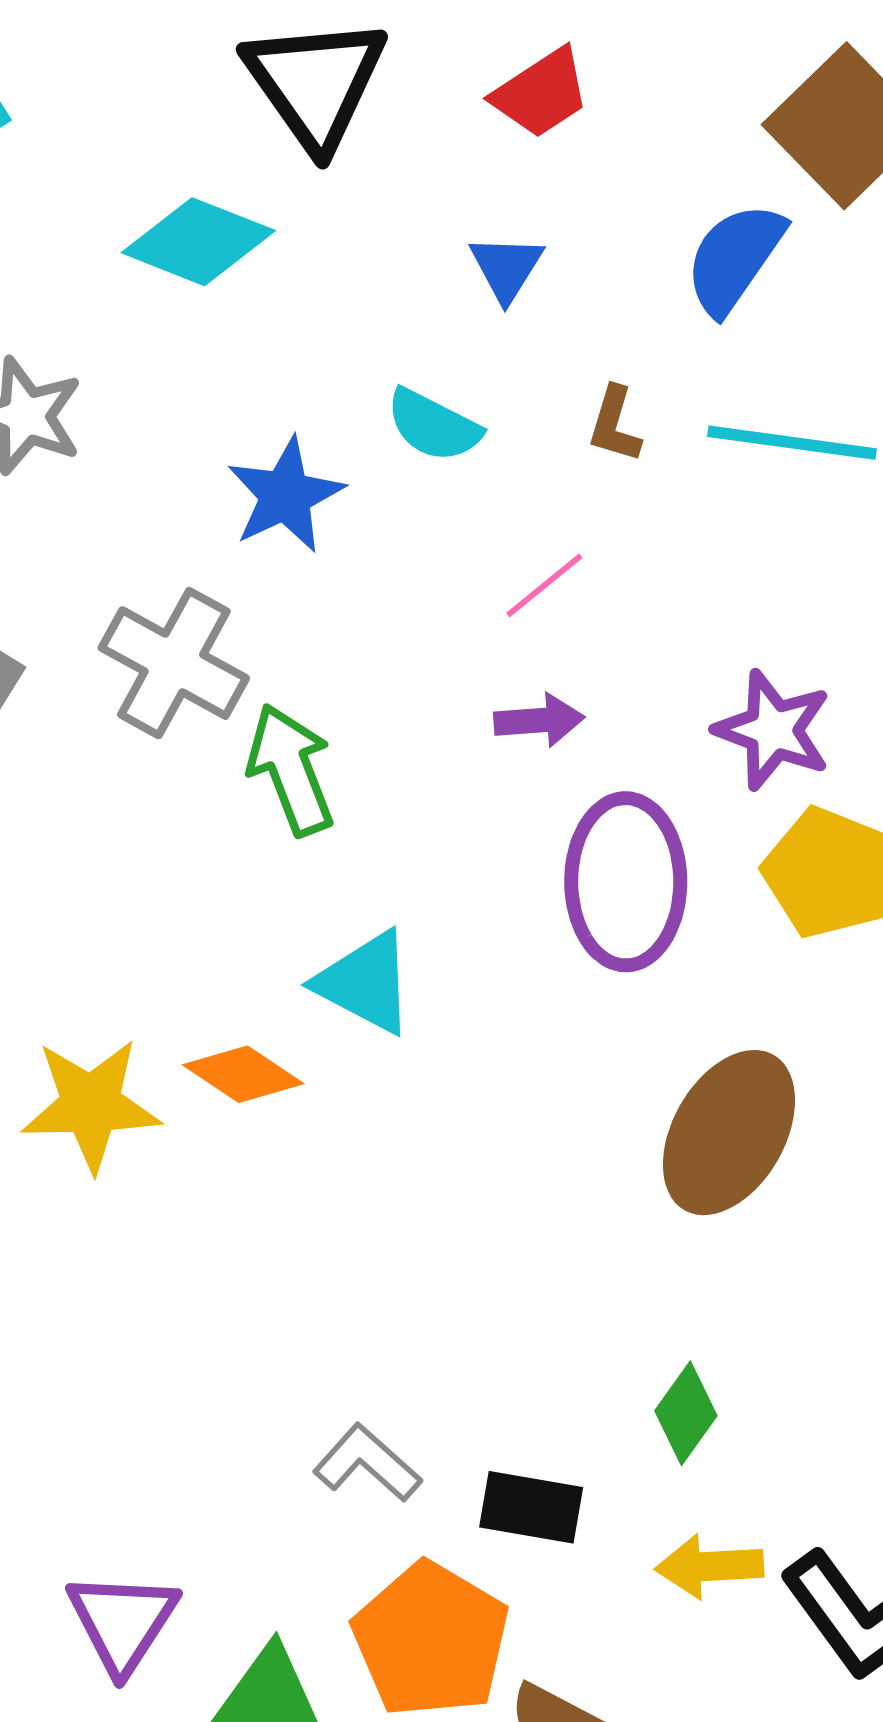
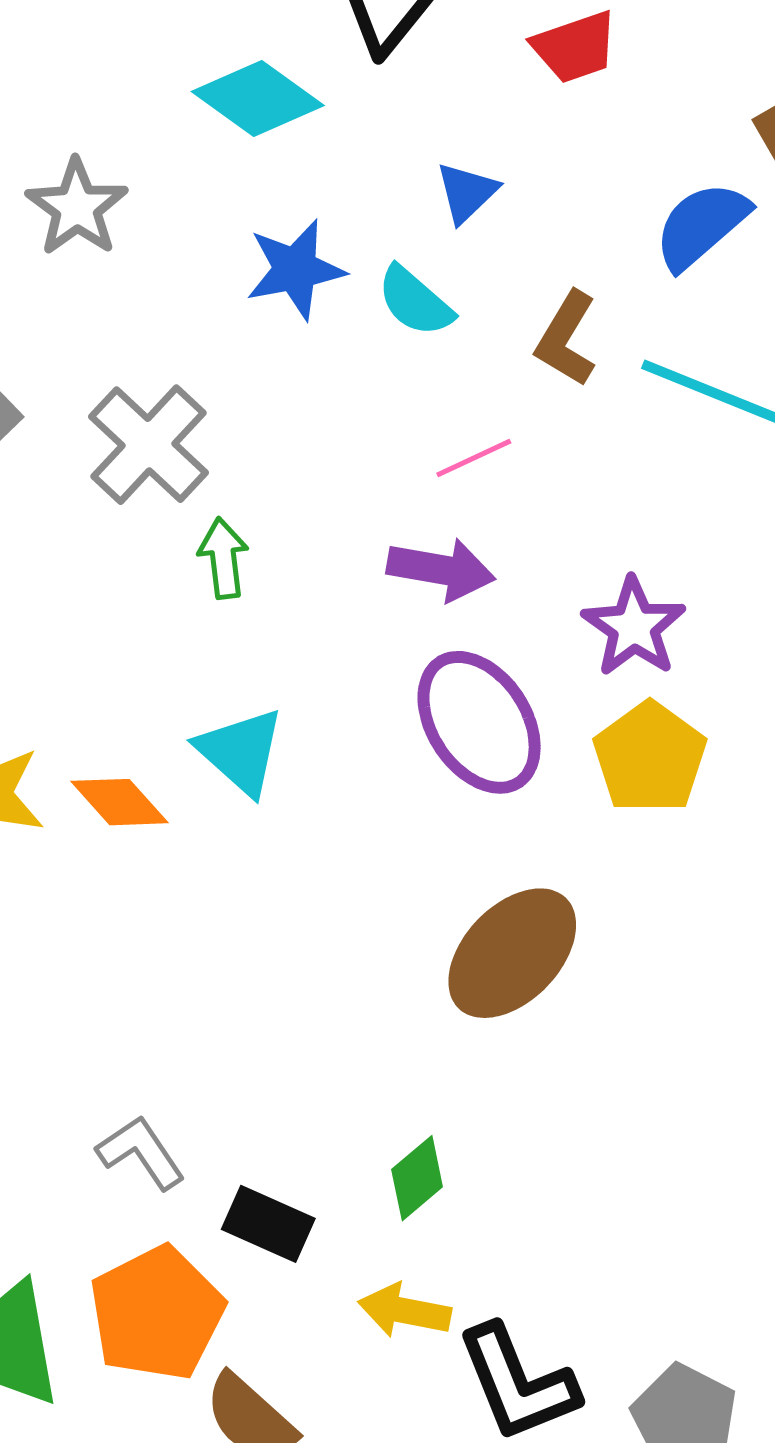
blue triangle: (506, 268) -> (467, 192), moved
brown L-shape: (615, 424) -> (566, 339), size x1.4
blue star: (285, 495) -> (295, 269), moved
purple arrow: (539, 720) -> (441, 570), size x1.4
green arrow: (291, 770) -> (223, 558), size x0.7
purple ellipse: (626, 882) -> (479, 722), turned -47

